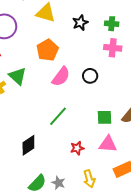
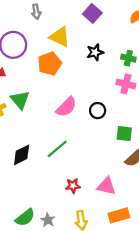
orange pentagon: (47, 50) -> (50, 64), moved
green square: (104, 117) -> (124, 134), moved
black diamond: (28, 145) -> (22, 155), moved

